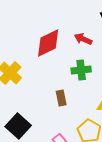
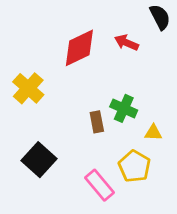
green cross: (81, 70) -> (124, 108), moved, turned 30

